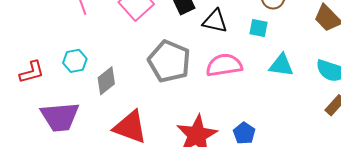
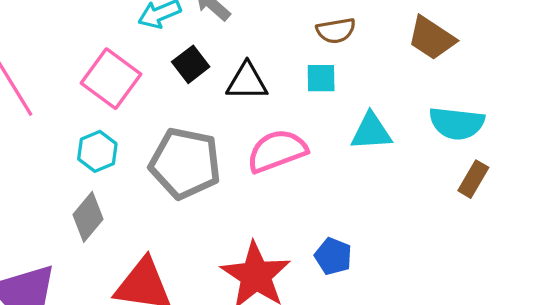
cyan hexagon: (75, 61) -> (97, 151), moved

